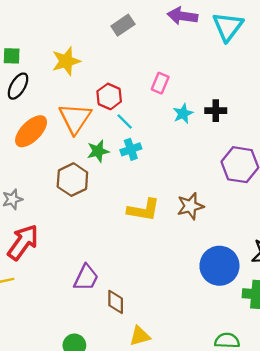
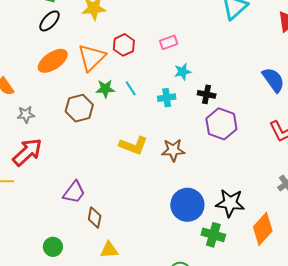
pink rectangle: (160, 83) -> (169, 42), turned 36
black cross: (216, 111) -> (207, 94), moved
cyan line: (125, 121) -> (131, 88), moved
cyan cross: (131, 149) -> (167, 98), moved

